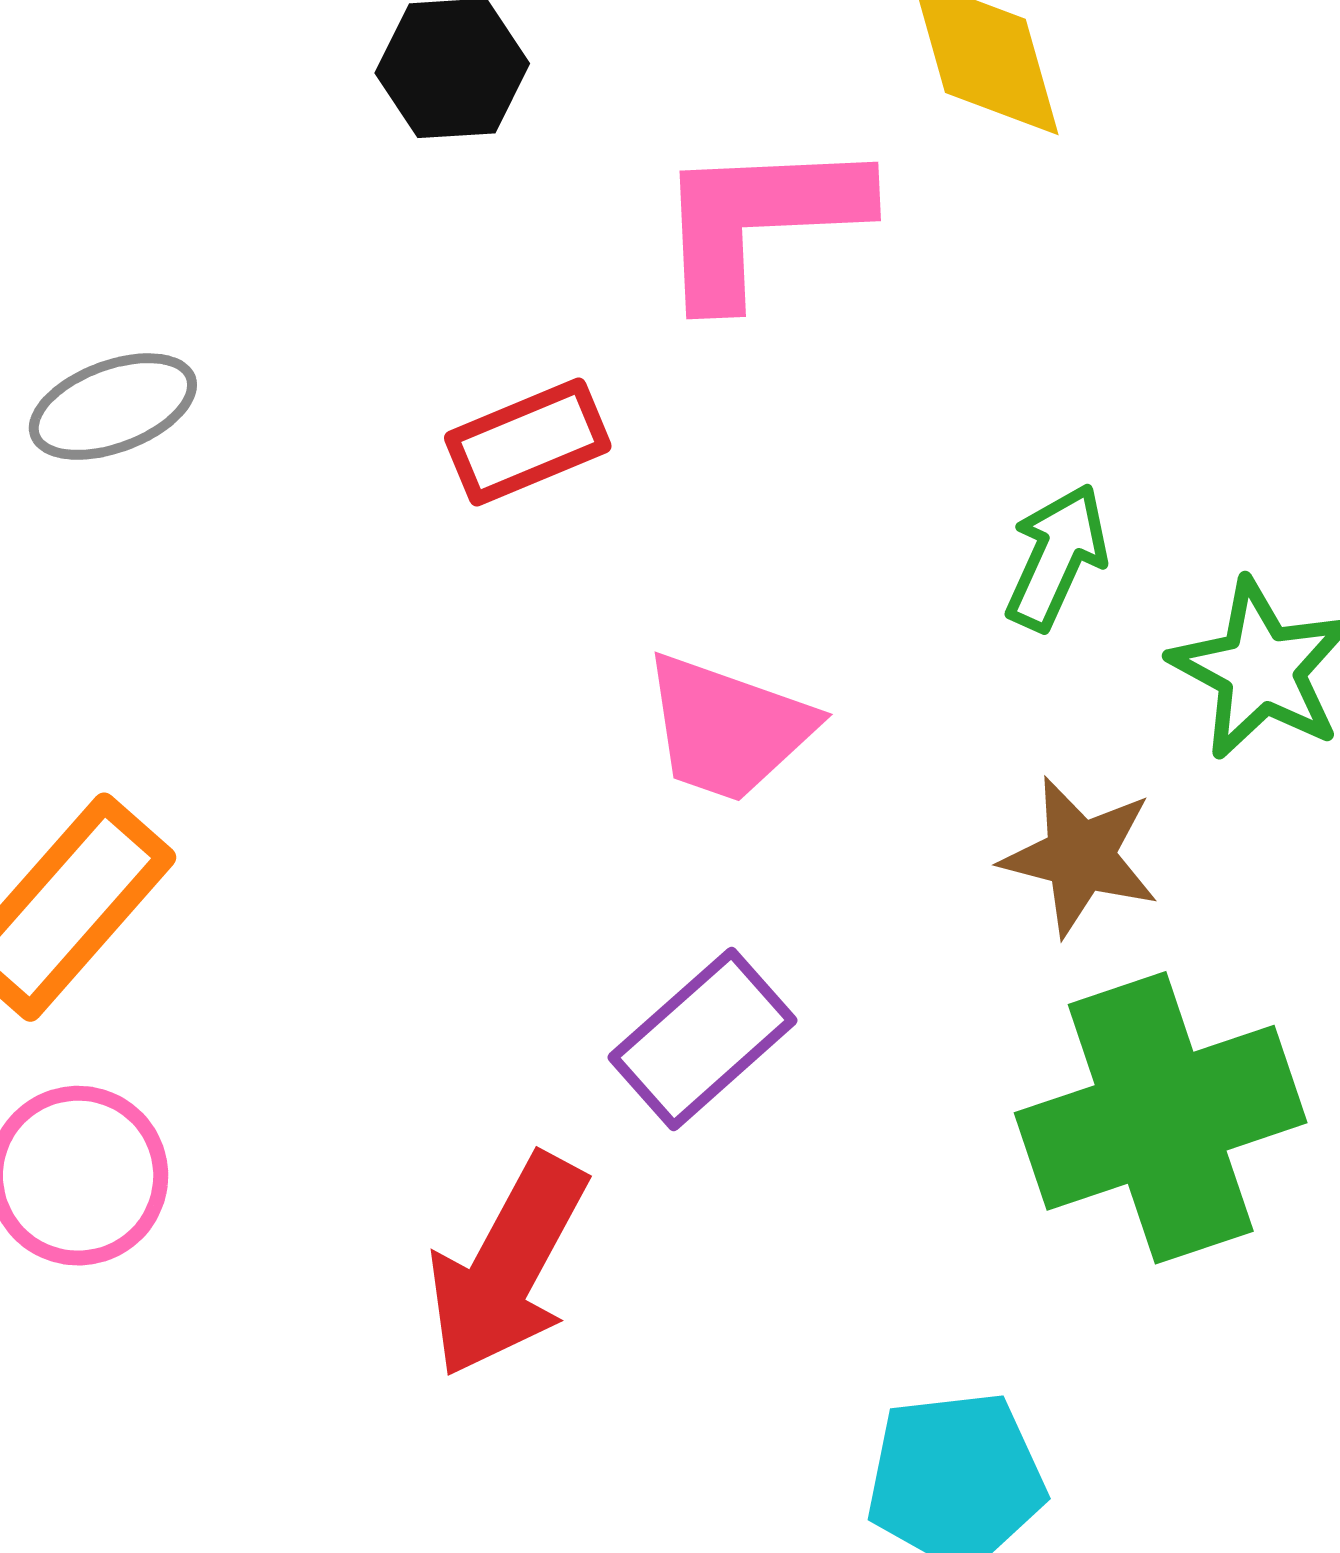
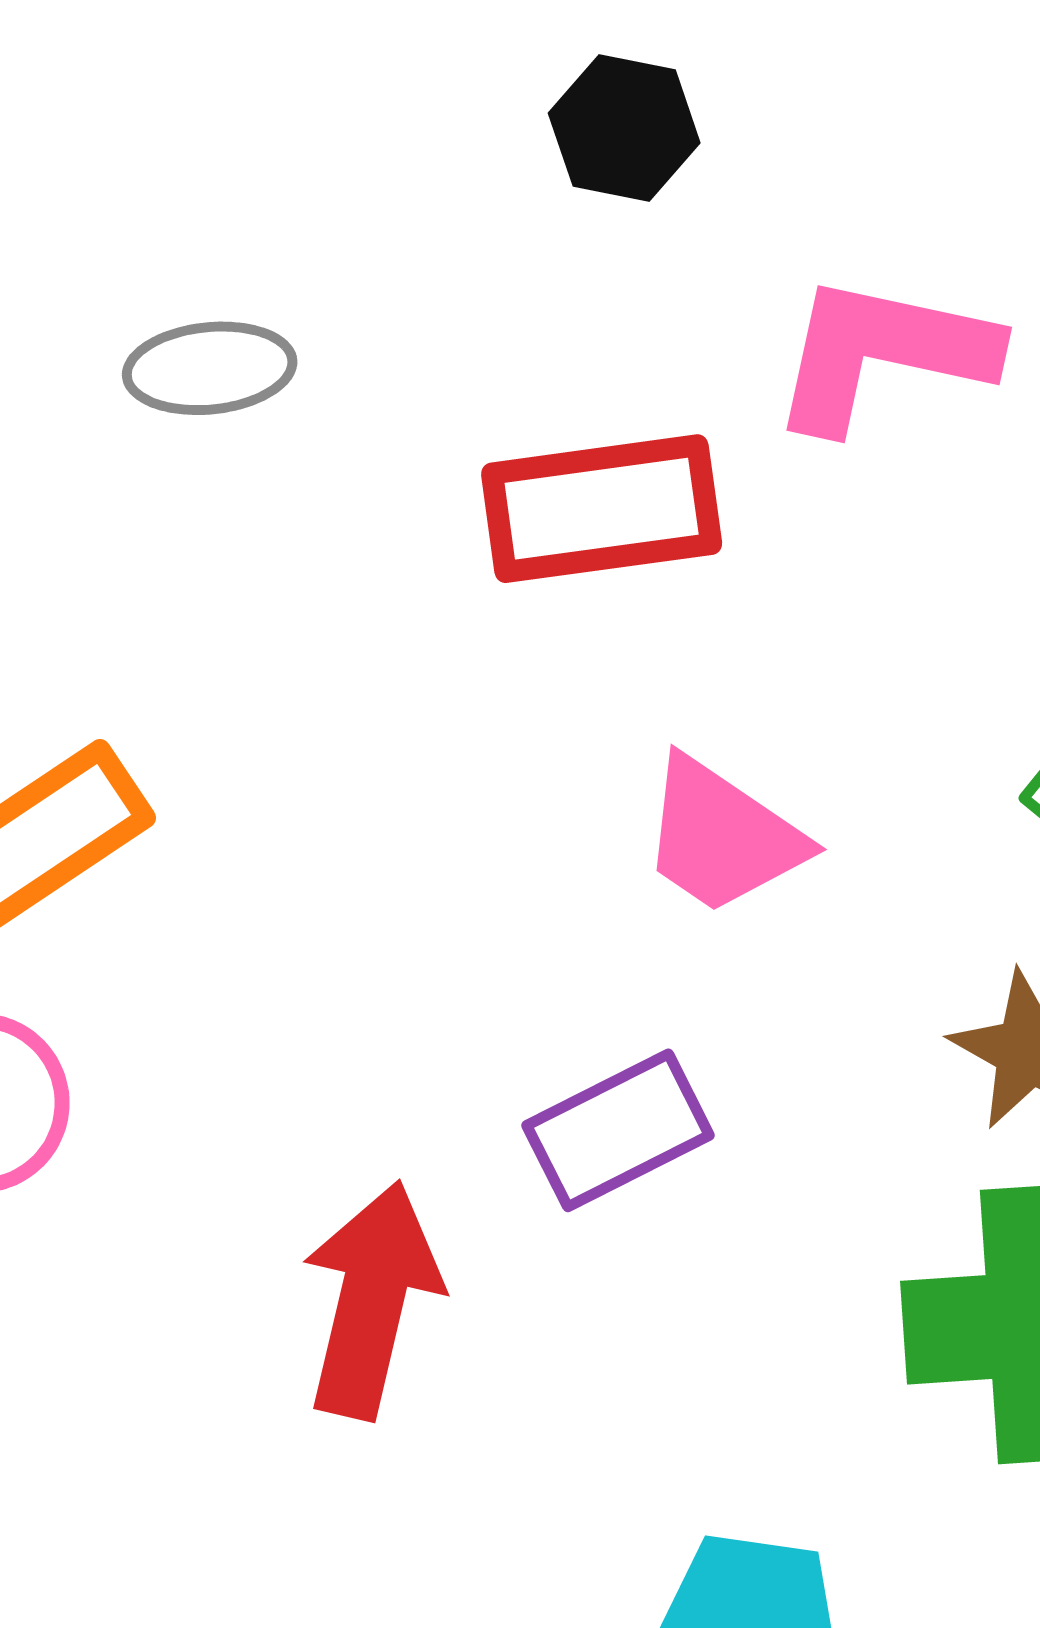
red rectangle: (528, 442) -> (602, 509), size x1.5
red arrow: (507, 1266) -> (371, 1300), turned 150

